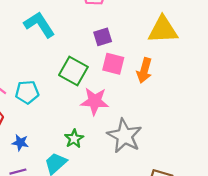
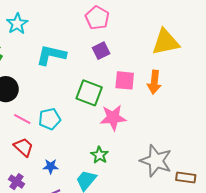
cyan L-shape: (39, 25) -> (51, 55), turned -36
purple square: (103, 37) -> (101, 51), moved
gray star: (125, 136) -> (156, 161), moved

